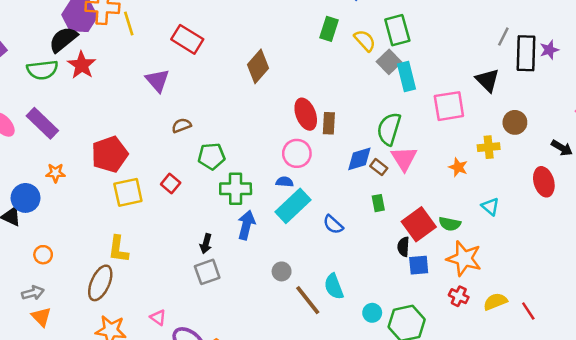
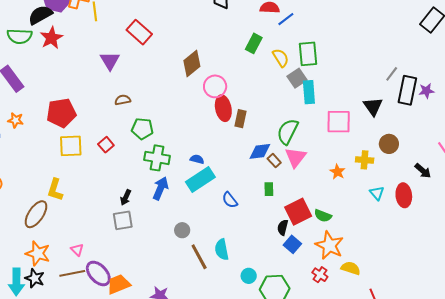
pink circle: (297, 153) -> (215, 86), moved
cyan triangle: (490, 207) -> (377, 193), moved
blue square: (419, 265) -> (292, 244), turned 36
yellow semicircle: (495, 302) -> (351, 268), moved, turned 30

